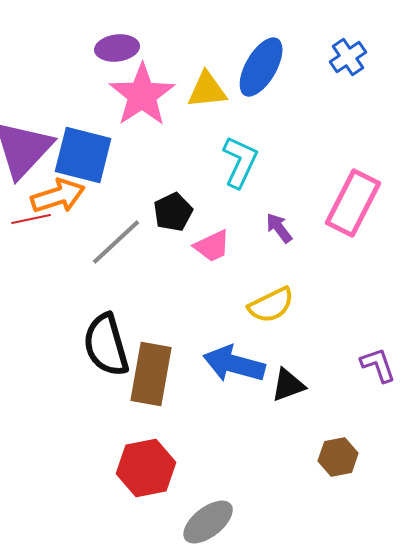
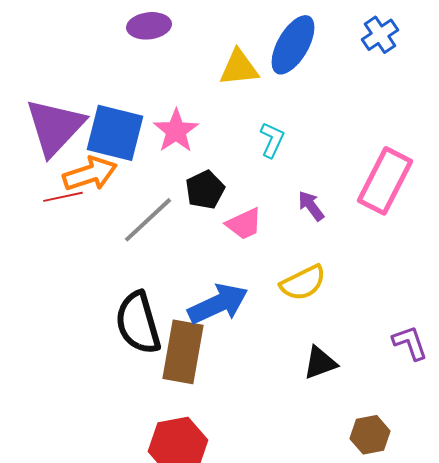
pink star: (142, 95) -> (176, 131), moved, size x0.7
cyan L-shape: (240, 162) -> (272, 140), size x0.7
blue arrow: (234, 364) -> (218, 304), moved, turned 140

